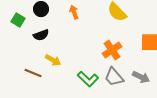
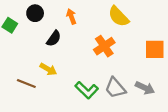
black semicircle: (41, 35) -> (54, 38), moved, turned -35
orange cross: (112, 50) -> (104, 46), moved

